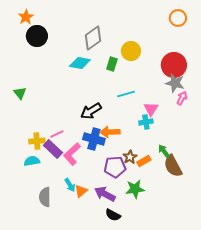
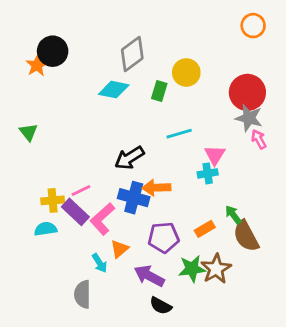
orange star: (26, 17) -> (37, 65), moved
pink arrow: (182, 98) -> (259, 139), turned -56
brown star: (130, 157) -> (216, 269), moved, size x1.5
orange triangle: (81, 191) -> (119, 249), moved
gray semicircle: (45, 197) -> (82, 294), moved

